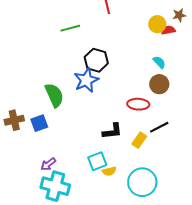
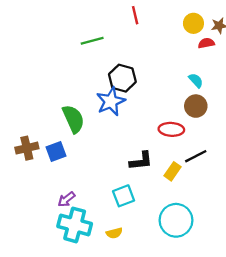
yellow circle: (157, 24) -> (193, 23), moved
yellow semicircle: (109, 171) -> (114, 233), moved

